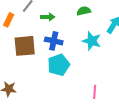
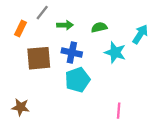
green semicircle: (84, 11) -> (99, 27), moved

